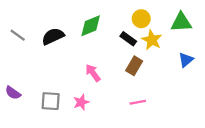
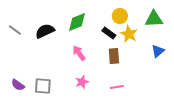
brown rectangle: (134, 66) -> (114, 56), turned -35
pink arrow: (93, 73) -> (79, 53), moved
purple semicircle: (13, 93) -> (18, 85), moved
pink star: (81, 102) -> (82, 82), moved

